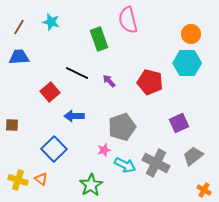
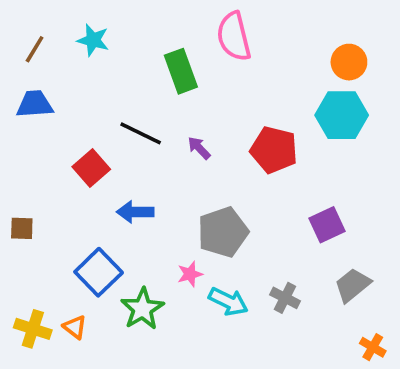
gray cross: (156, 163) -> (285, 298), size x0.6
green star: (91, 185) -> (142, 309), moved

